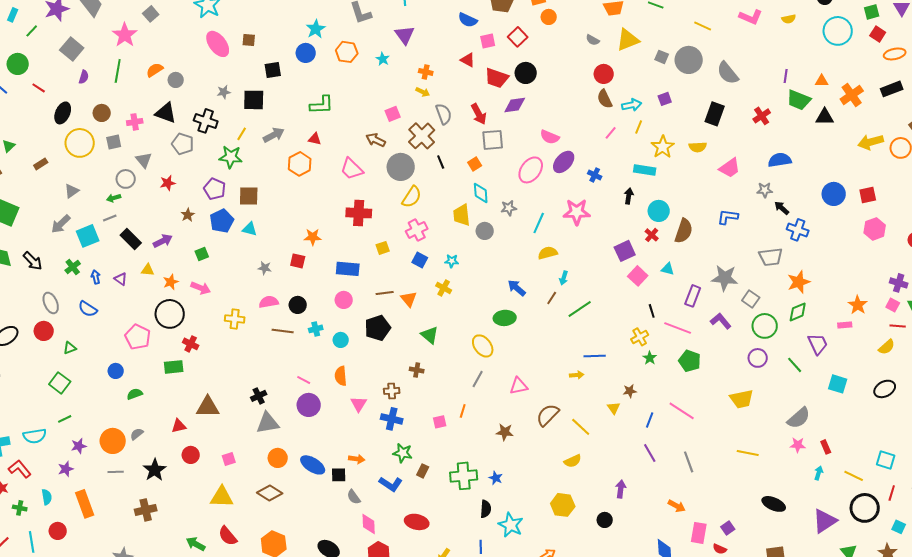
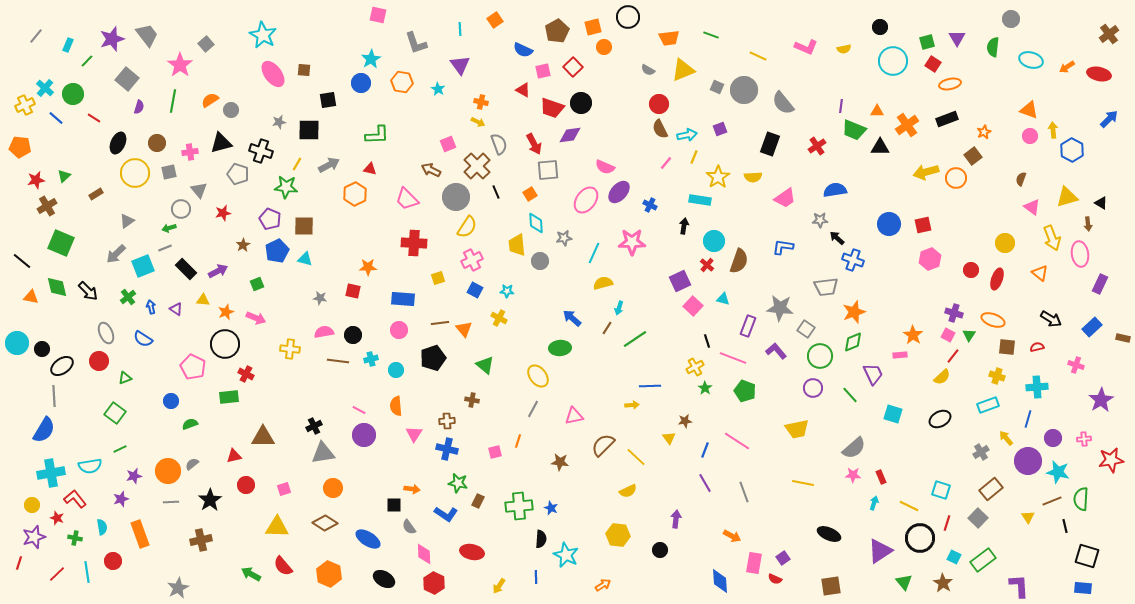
black triangle: (166, 113) -> (221, 143), turned -35
red line: (898, 326) -> (953, 356), turned -56
blue ellipse: (313, 465) -> (368, 539), moved

